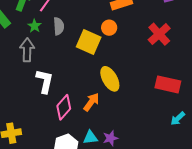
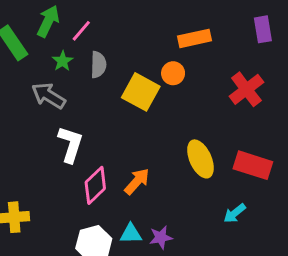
gray arrow: (27, 50) -> (48, 96), turned -65
yellow ellipse: (110, 79) -> (200, 159), moved
cyan arrow: (178, 119) -> (235, 213), moved

